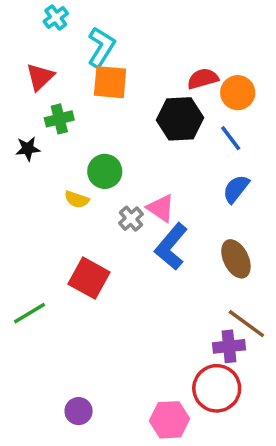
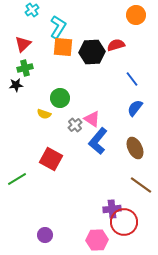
orange circle: (238, 93) -> (136, 15), moved
green cross: (59, 119) -> (25, 68), moved
black hexagon: (180, 119) -> (92, 52), moved
purple cross: (229, 346) -> (112, 209), moved

